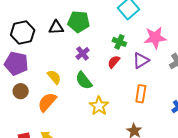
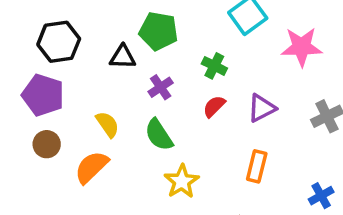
black triangle: (56, 27) -> (123, 57), moved
pink star: (155, 38) -> (302, 47), moved
green cross: (119, 42) -> (214, 66), moved

